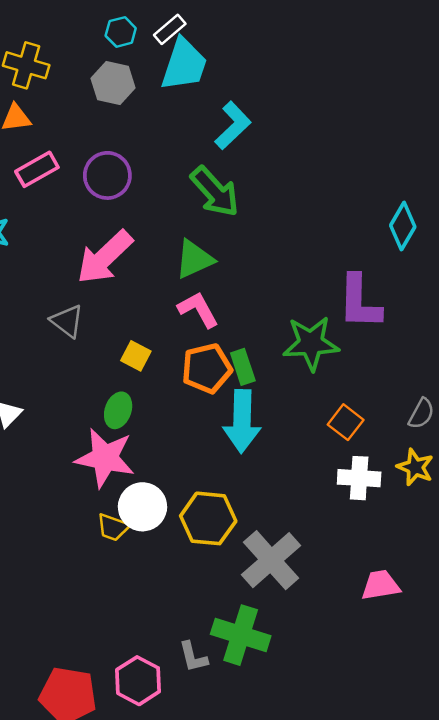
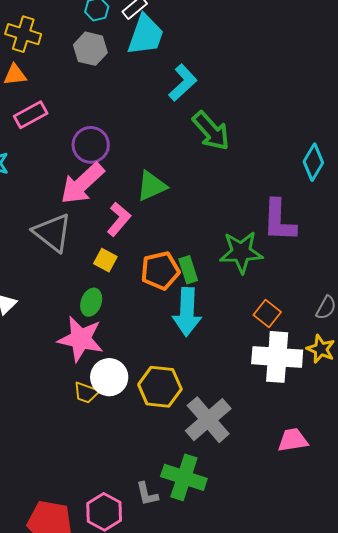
purple circle: (107, 175) -> (91, 145), moved
green arrow: (215, 192) -> (211, 131), moved
pink L-shape: (198, 309) -> (119, 219), moved, turned 68
gray triangle: (67, 321) -> (52, 233), size x1.5
white cross: (359, 478) -> (277, 357), size x1.5

